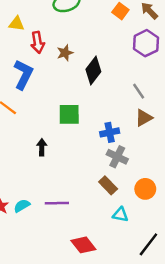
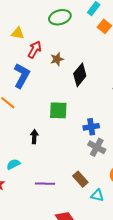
red arrow: (38, 42) -> (35, 50), turned -144
brown rectangle: (108, 185) -> (80, 179), moved
cyan semicircle: (22, 206) -> (13, 164), moved

